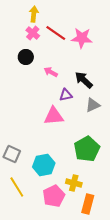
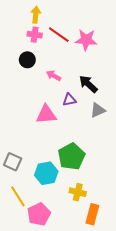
pink cross: (33, 33) -> (35, 35), turned -32
pink triangle: (54, 116) -> (46, 114), moved
green pentagon: (87, 149) -> (71, 156), moved
pink pentagon: (54, 196) -> (39, 214), moved

